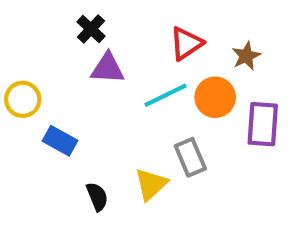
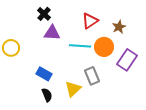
cyan line: (165, 95) -> (80, 46), turned 30
purple rectangle: (263, 124) -> (127, 60), turned 30
blue rectangle: (60, 141) -> (44, 74), moved

